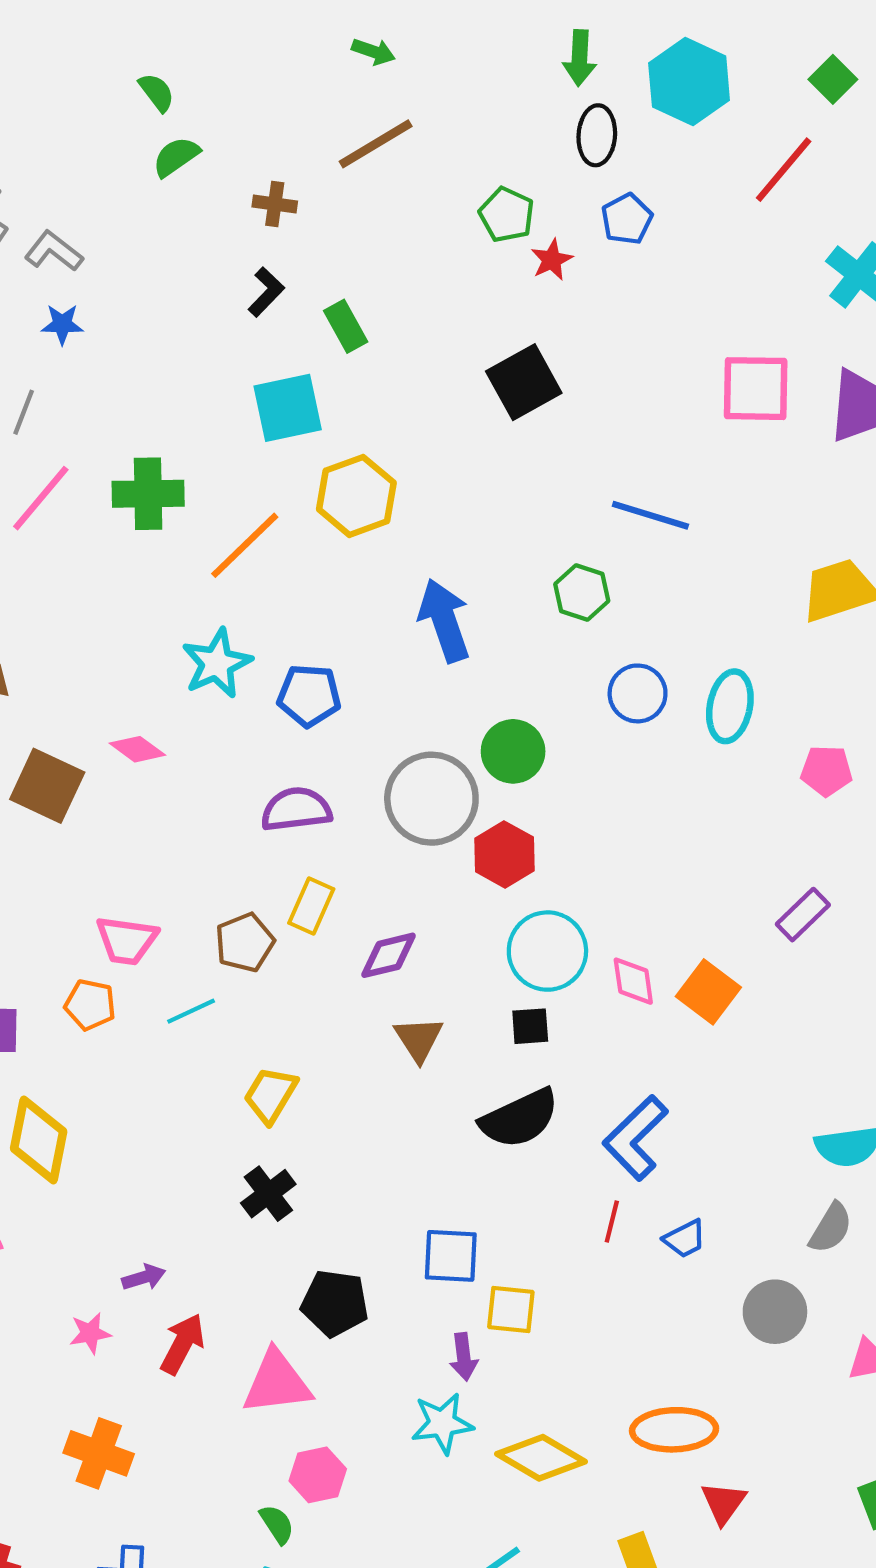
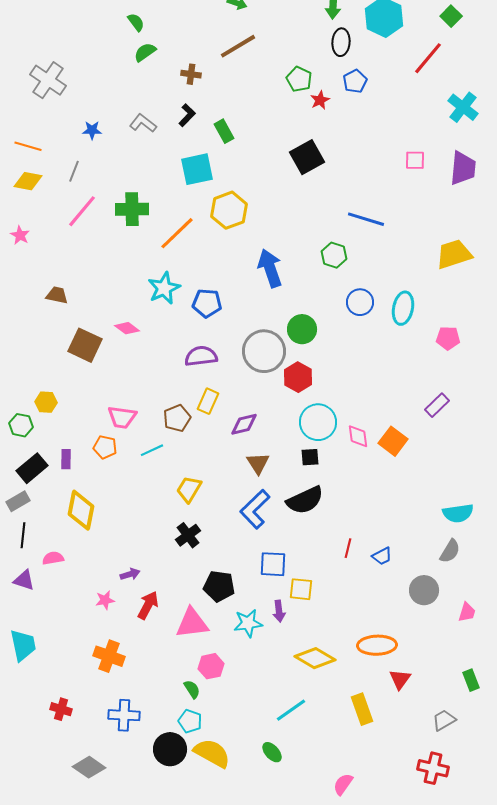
gray L-shape: (54, 251) -> (143, 123), moved
pink square: (756, 389) -> (415, 160), size x0.6
blue L-shape: (635, 1138) -> (255, 509), moved
cyan star: (442, 1423) -> (248, 623), moved

